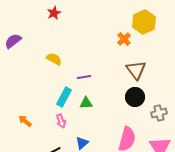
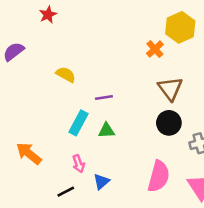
red star: (54, 13) -> (48, 15), moved
orange arrow: (25, 121) -> (29, 153), size x1.5
pink arrow: (61, 121) -> (78, 164), moved

